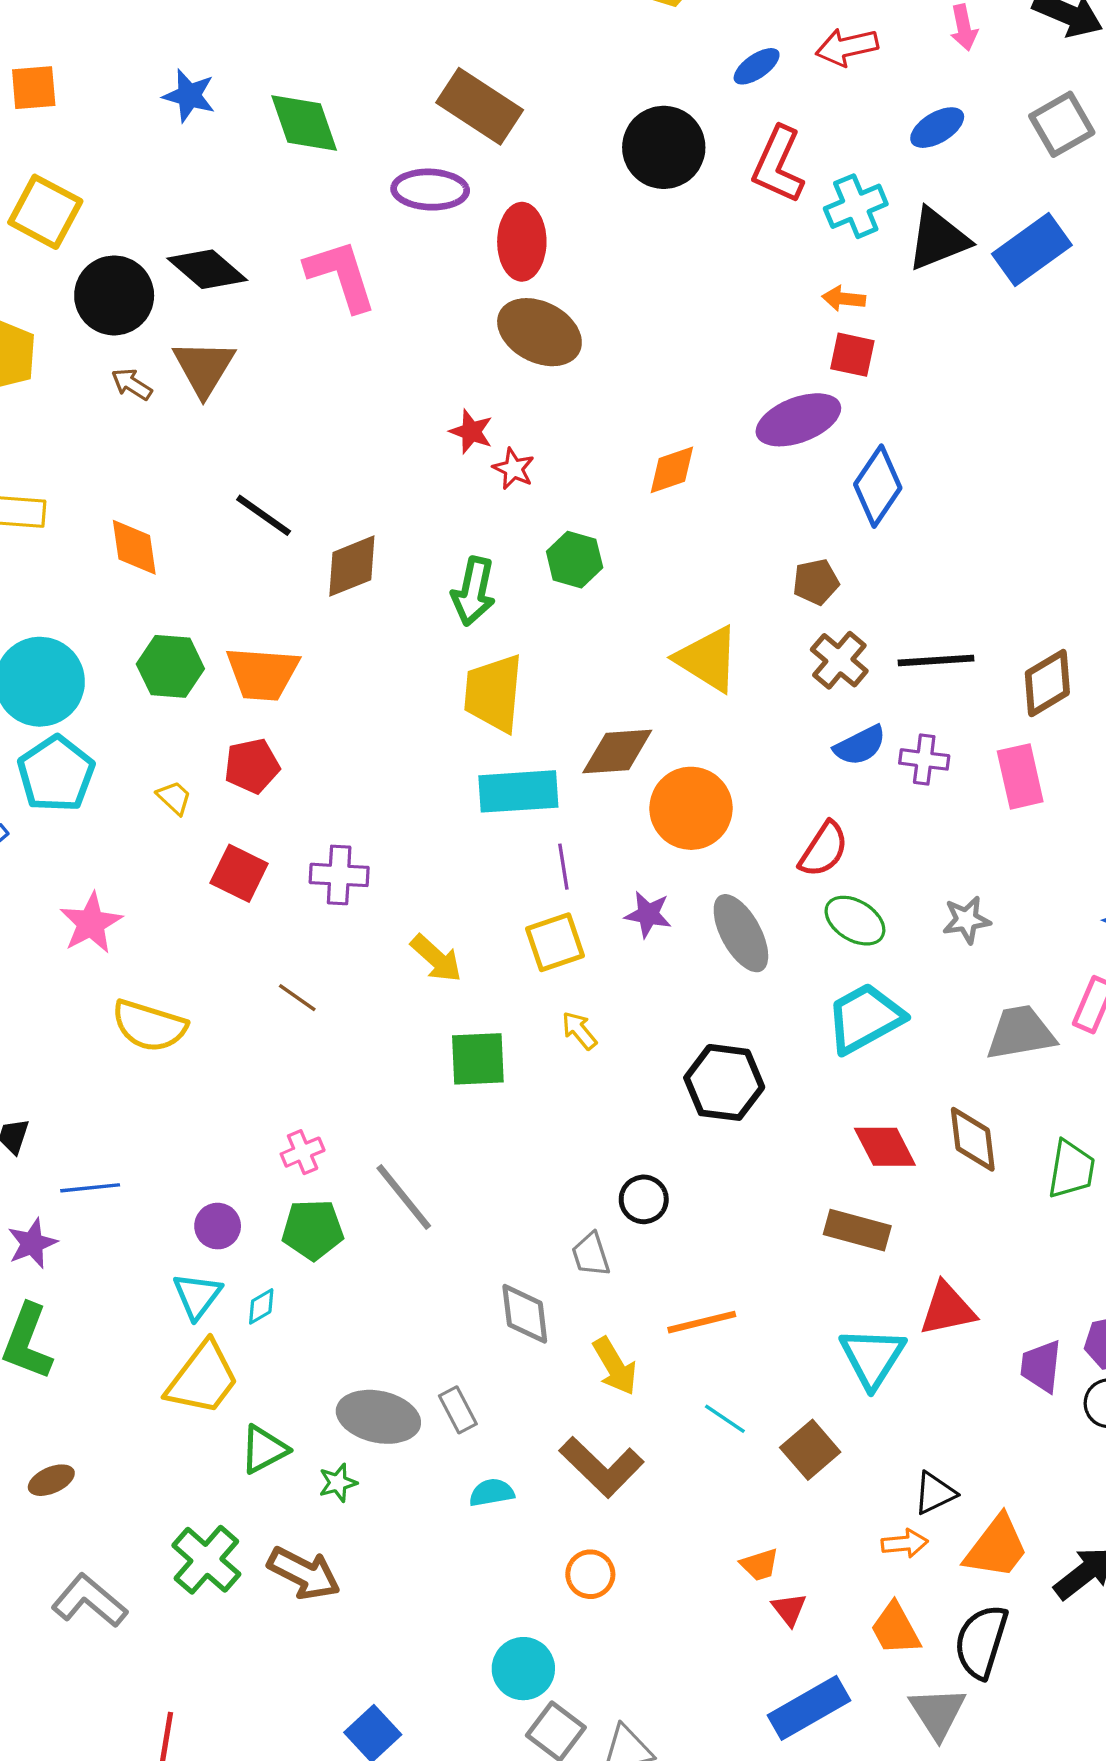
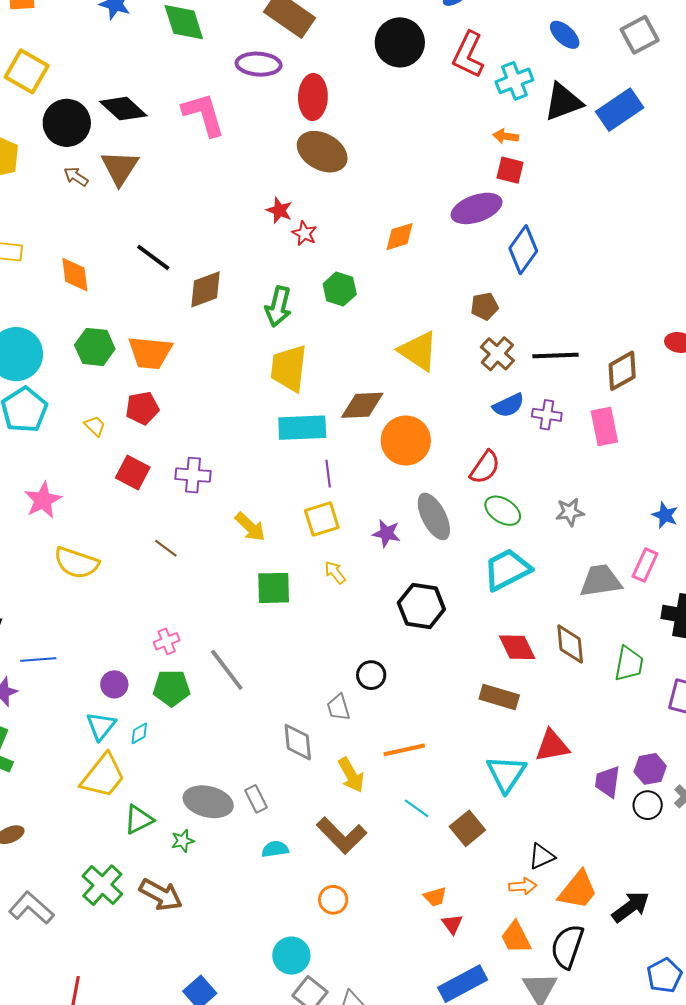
blue ellipse: (937, 128) -> (565, 35), turned 72
purple star: (648, 914) -> (386, 533), moved

